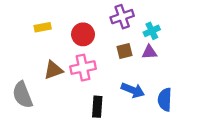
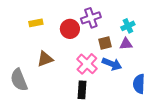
purple cross: (122, 17) -> (91, 18), moved
pink cross: (83, 68) -> (87, 64), moved, turned -35
blue arrow: (133, 90) -> (112, 64), moved

